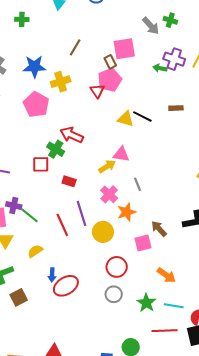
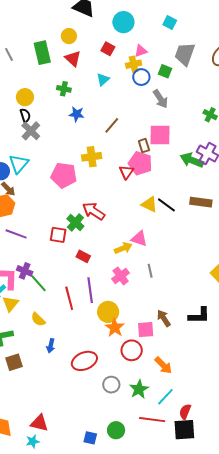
gray arrow: (151, 26) -> (160, 99), moved
blue star: (34, 67) -> (77, 114), moved, size x0.7
green arrow: (160, 68) -> (192, 160), size x1.6
pink pentagon: (110, 80) -> (140, 163), turned 30
pink pentagon: (36, 105) -> (64, 175), turned -30
brown rectangle: (176, 108) -> (201, 202), size x1.5
orange star: (127, 212) -> (115, 328), moved, turned -30
yellow semicircle: (35, 251) -> (38, 319), turned -112
red circle: (117, 267) -> (132, 350), moved
red ellipse: (66, 286) -> (84, 361), moved
gray circle: (114, 294) -> (111, 385), moved
cyan line: (174, 306) -> (165, 397), turned -66

